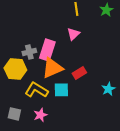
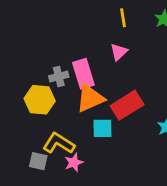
pink rectangle: (47, 50) -> (83, 74), turned -35
red rectangle: (79, 73) -> (127, 105), size x1.6
yellow L-shape: (36, 90) -> (59, 143), moved

